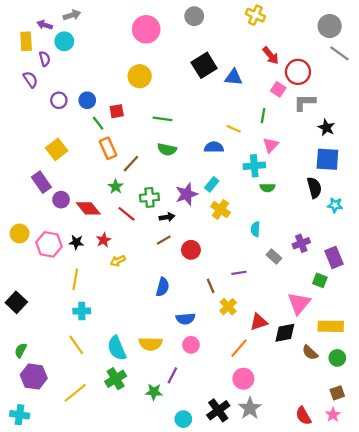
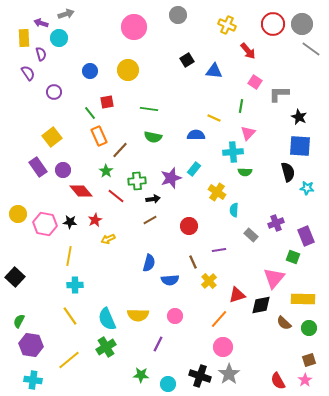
yellow cross: (255, 15) -> (227, 25), moved
black square: (204, 65) -> (187, 60), size x0.6
red circle: (298, 72) -> (273, 24), moved
blue circle: (87, 100) -> (90, 71), moved
purple circle: (61, 200) -> (63, 170), moved
yellow cross: (220, 209) -> (217, 192), moved
red circle: (191, 250) -> (189, 226), moved
blue semicircle: (186, 319) -> (170, 280), moved
green star: (154, 392) -> (141, 375), moved
black cross: (218, 410) -> (200, 376), turned -35
cyan cross: (20, 415) -> (33, 380), moved

